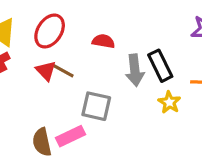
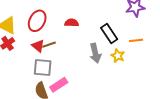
gray arrow: (135, 70) -> (95, 53), moved
brown line: (63, 71) -> (49, 45), turned -40
gray square: (96, 106) -> (43, 67), moved

